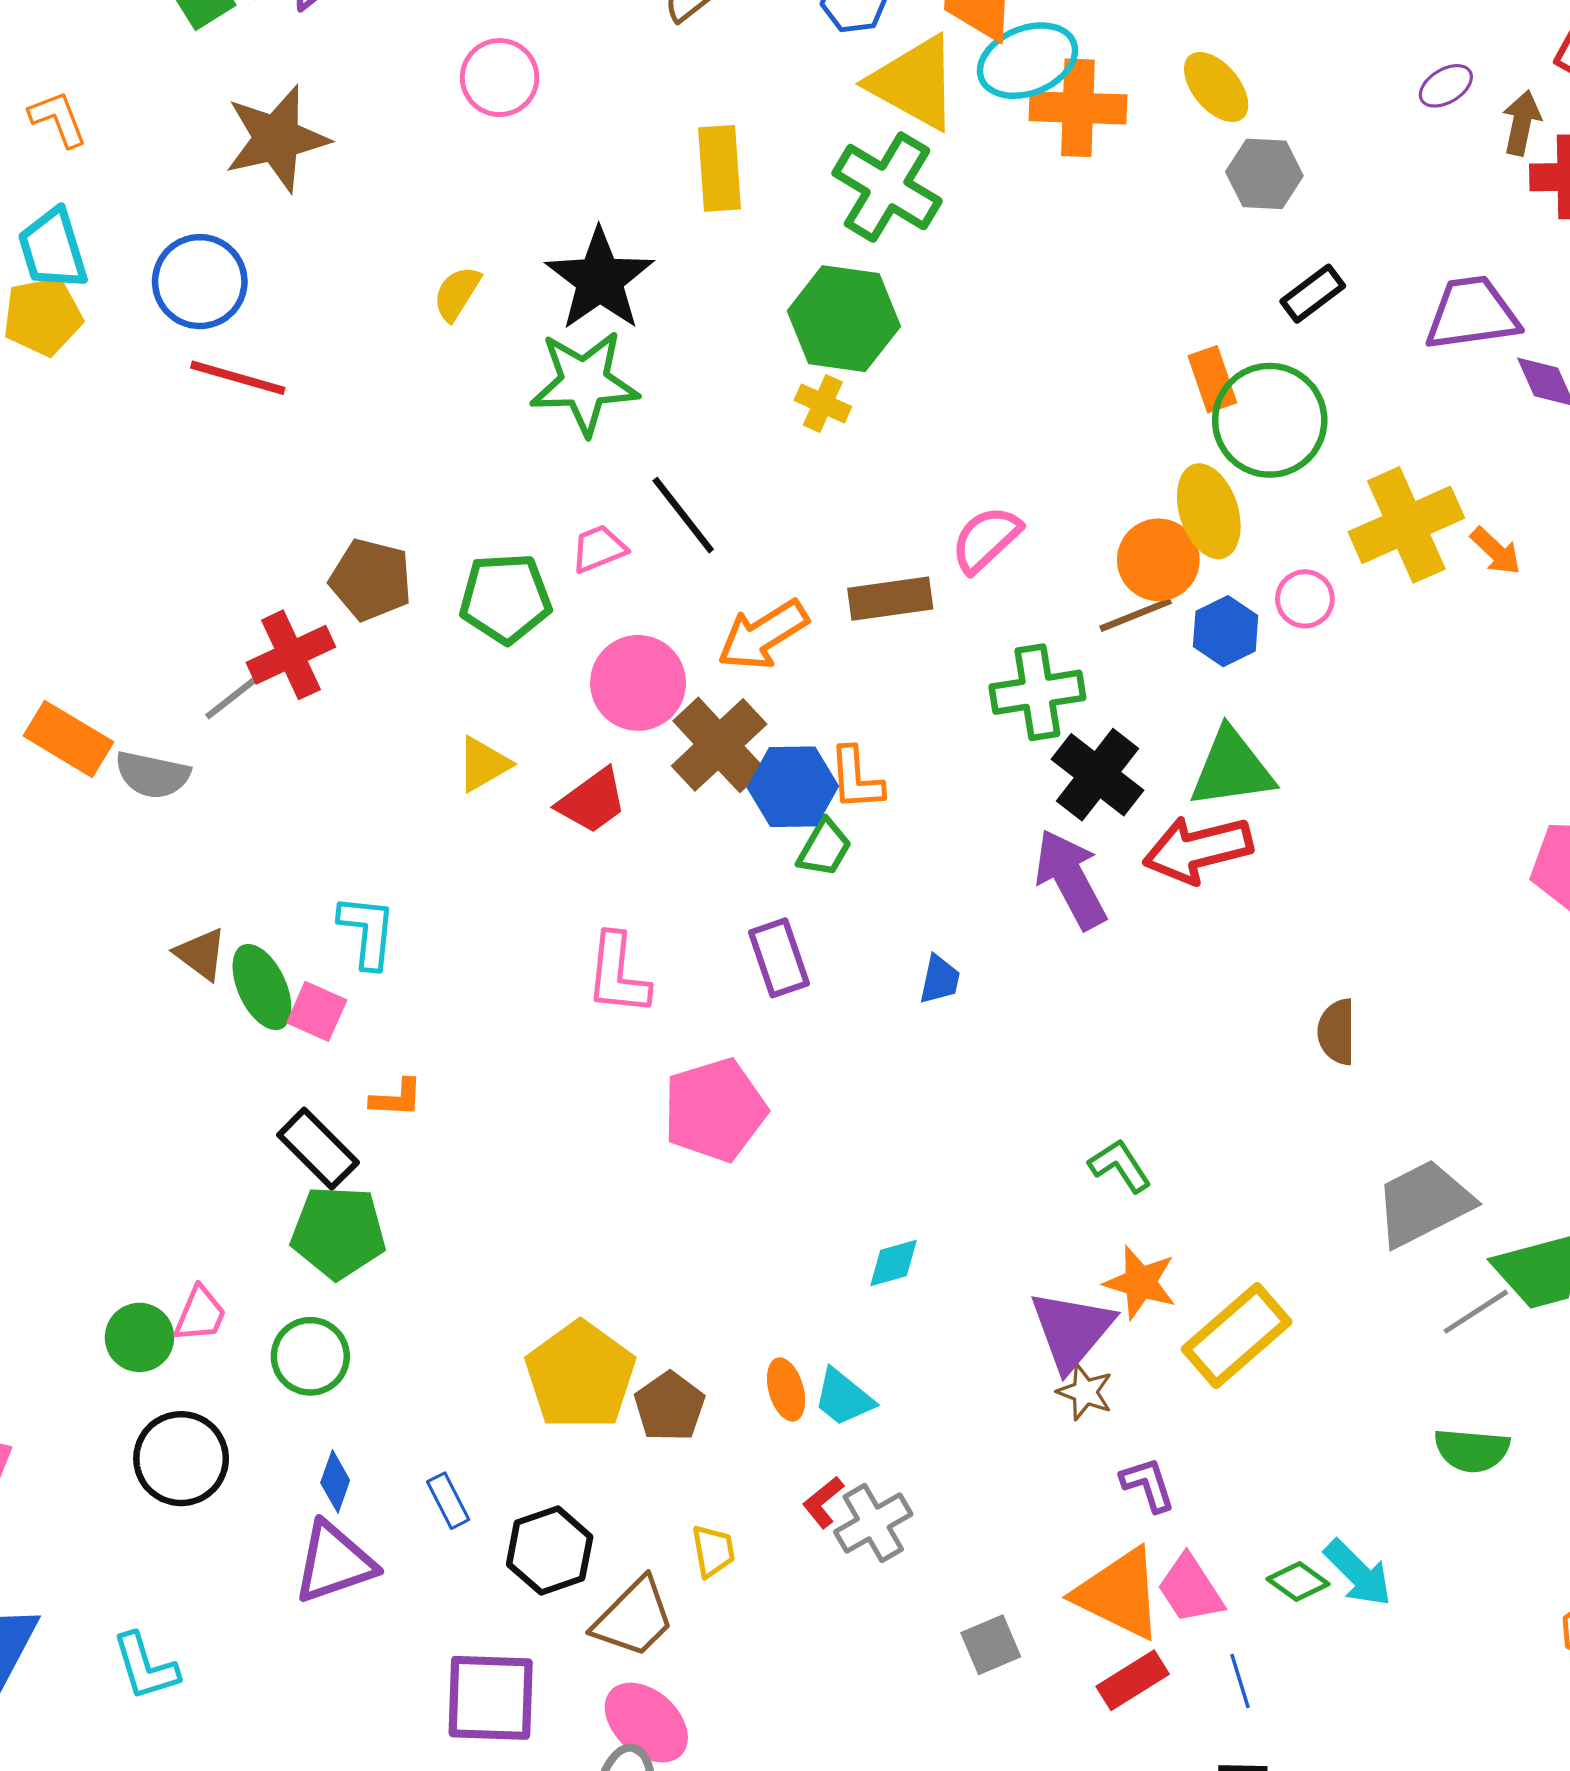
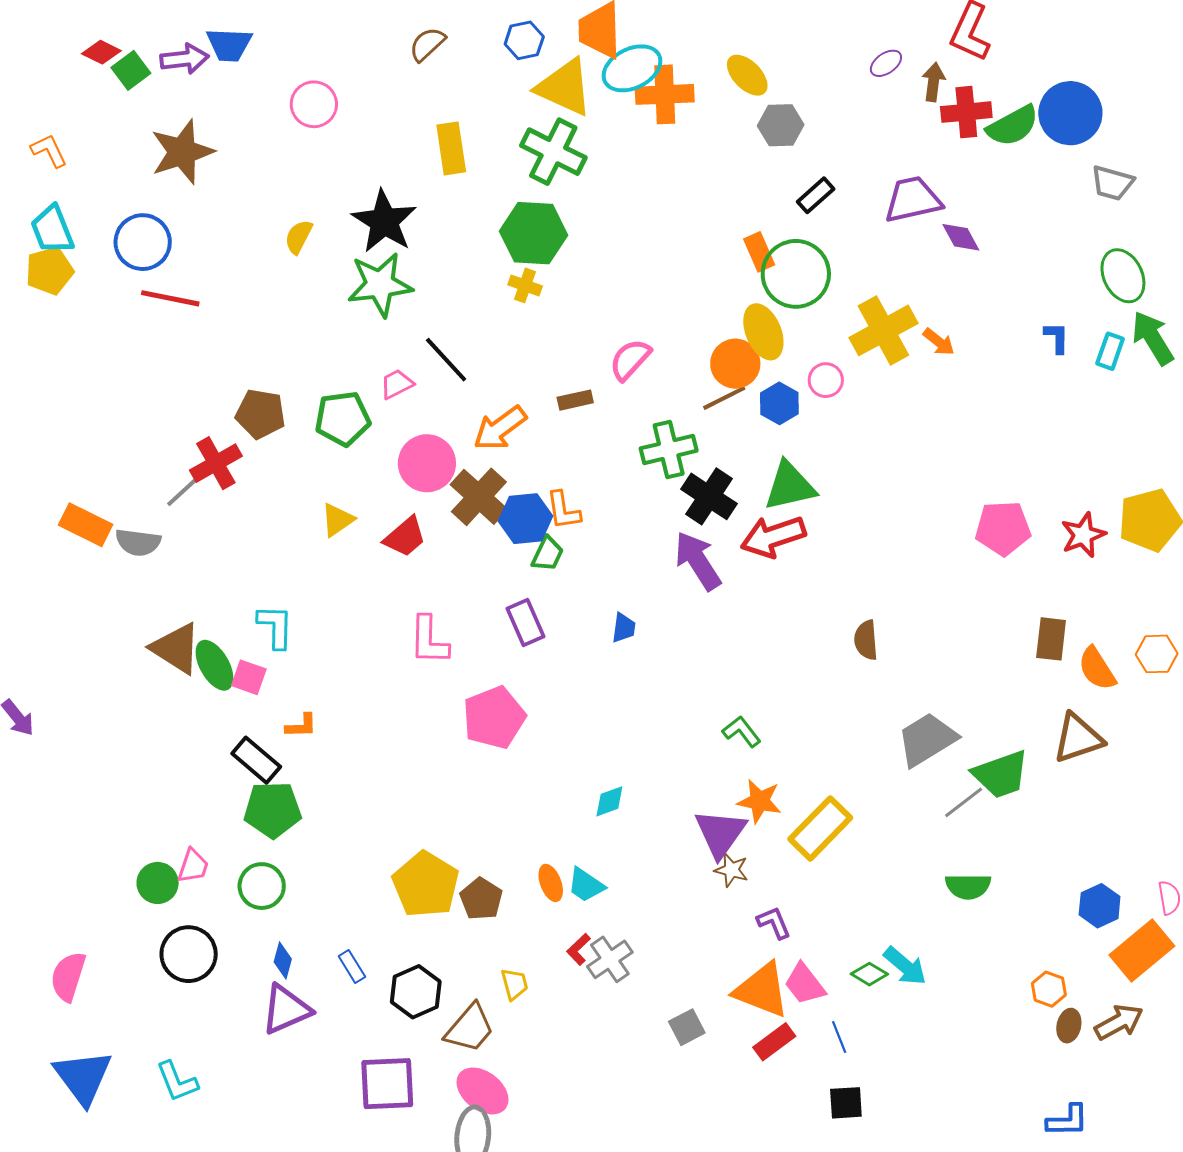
brown rectangle: (890, 599) -> (575, 400), size x0.7
brown triangle: (201, 954) -> (176, 648), size x1.6

